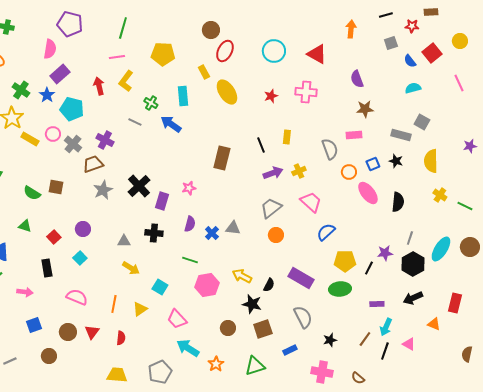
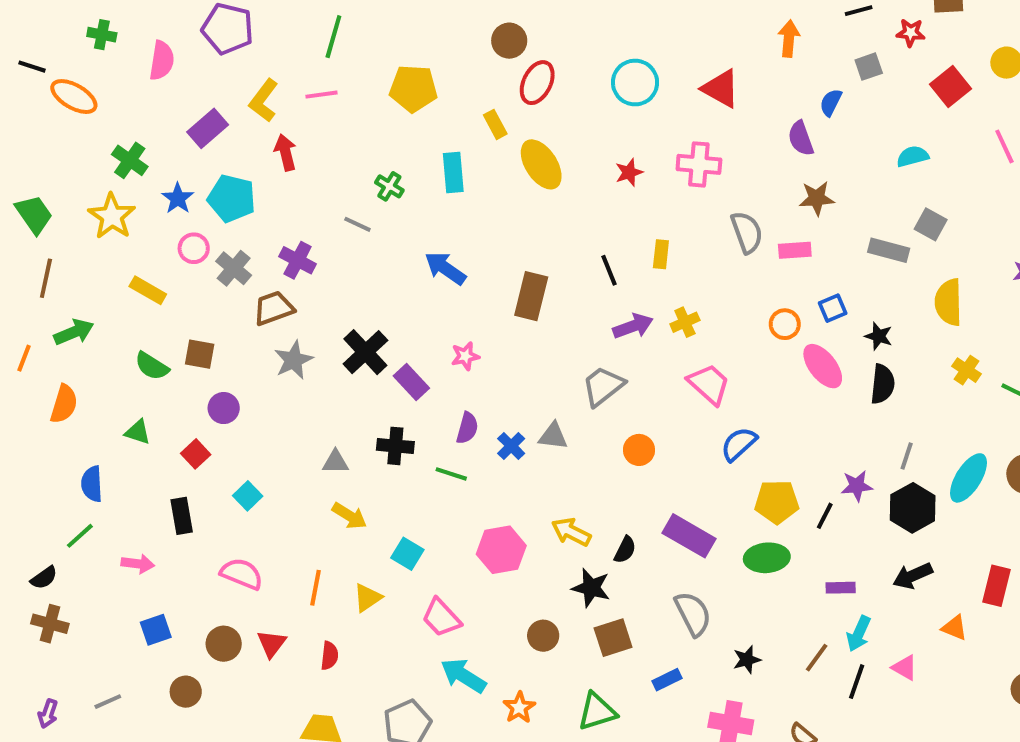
pink semicircle: (50, 49) -> (162, 61), moved
blue semicircle: (410, 61) -> (831, 102), moved, turned 64
yellow L-shape: (126, 81) -> (264, 100), moved
blue star: (47, 95) -> (178, 198), moved
blue arrow: (171, 124) -> (445, 268), moved
yellow rectangle: (30, 139) -> (148, 290), moved
gray semicircle: (330, 149) -> (747, 232), moved
black star: (396, 161) -> (879, 336), moved
purple rectangle: (162, 201) -> (411, 382), turned -60
gray trapezoid: (271, 208) -> (603, 386), moved
purple circle: (83, 229) -> (224, 408), moved
green line: (190, 260) -> (451, 474), moved

